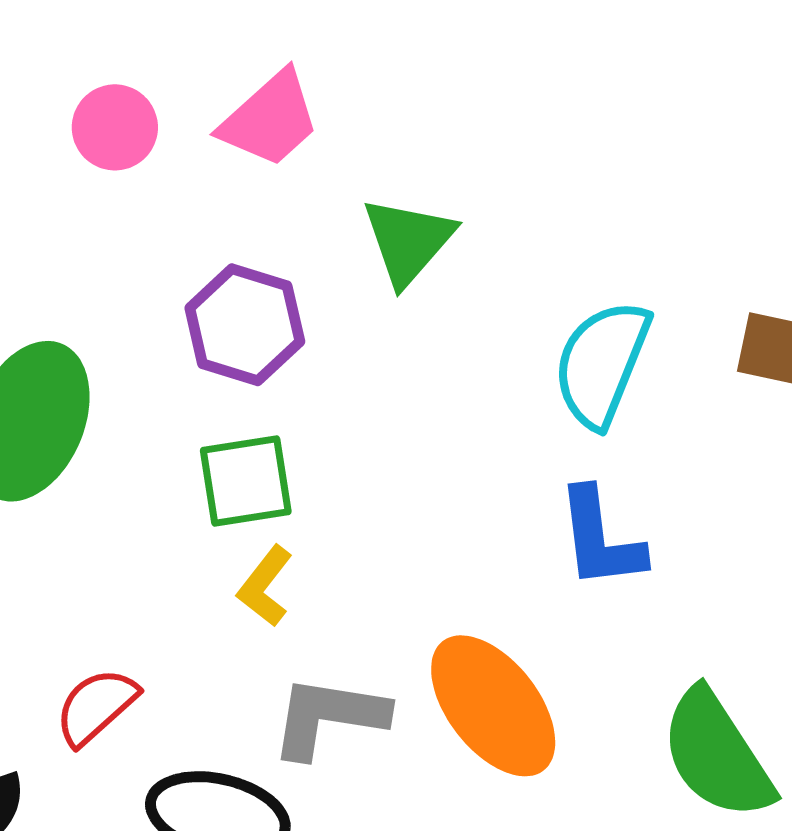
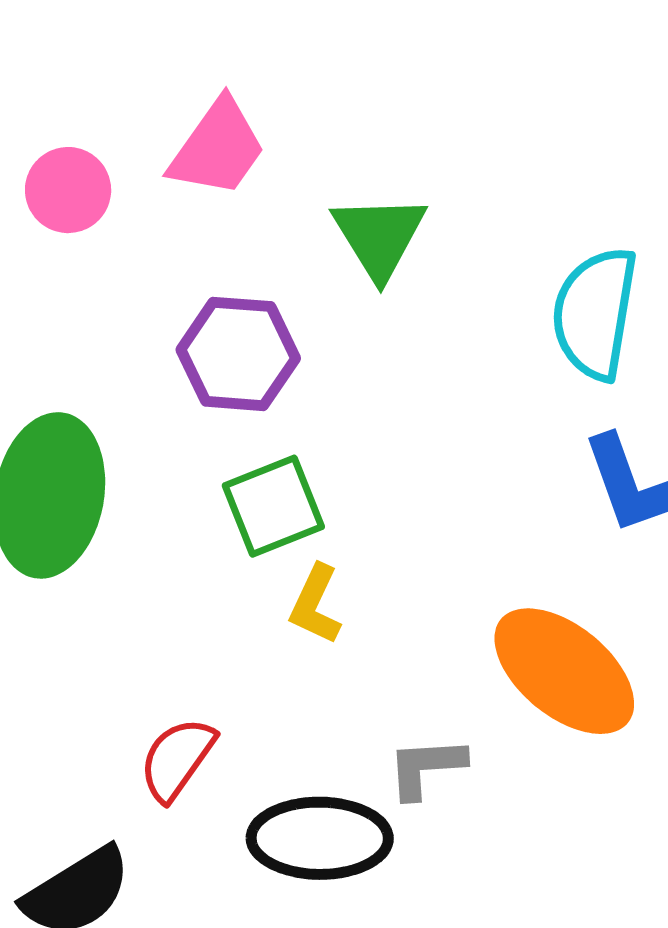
gray L-shape: (329, 717) -> (426, 767), moved, size x0.7

